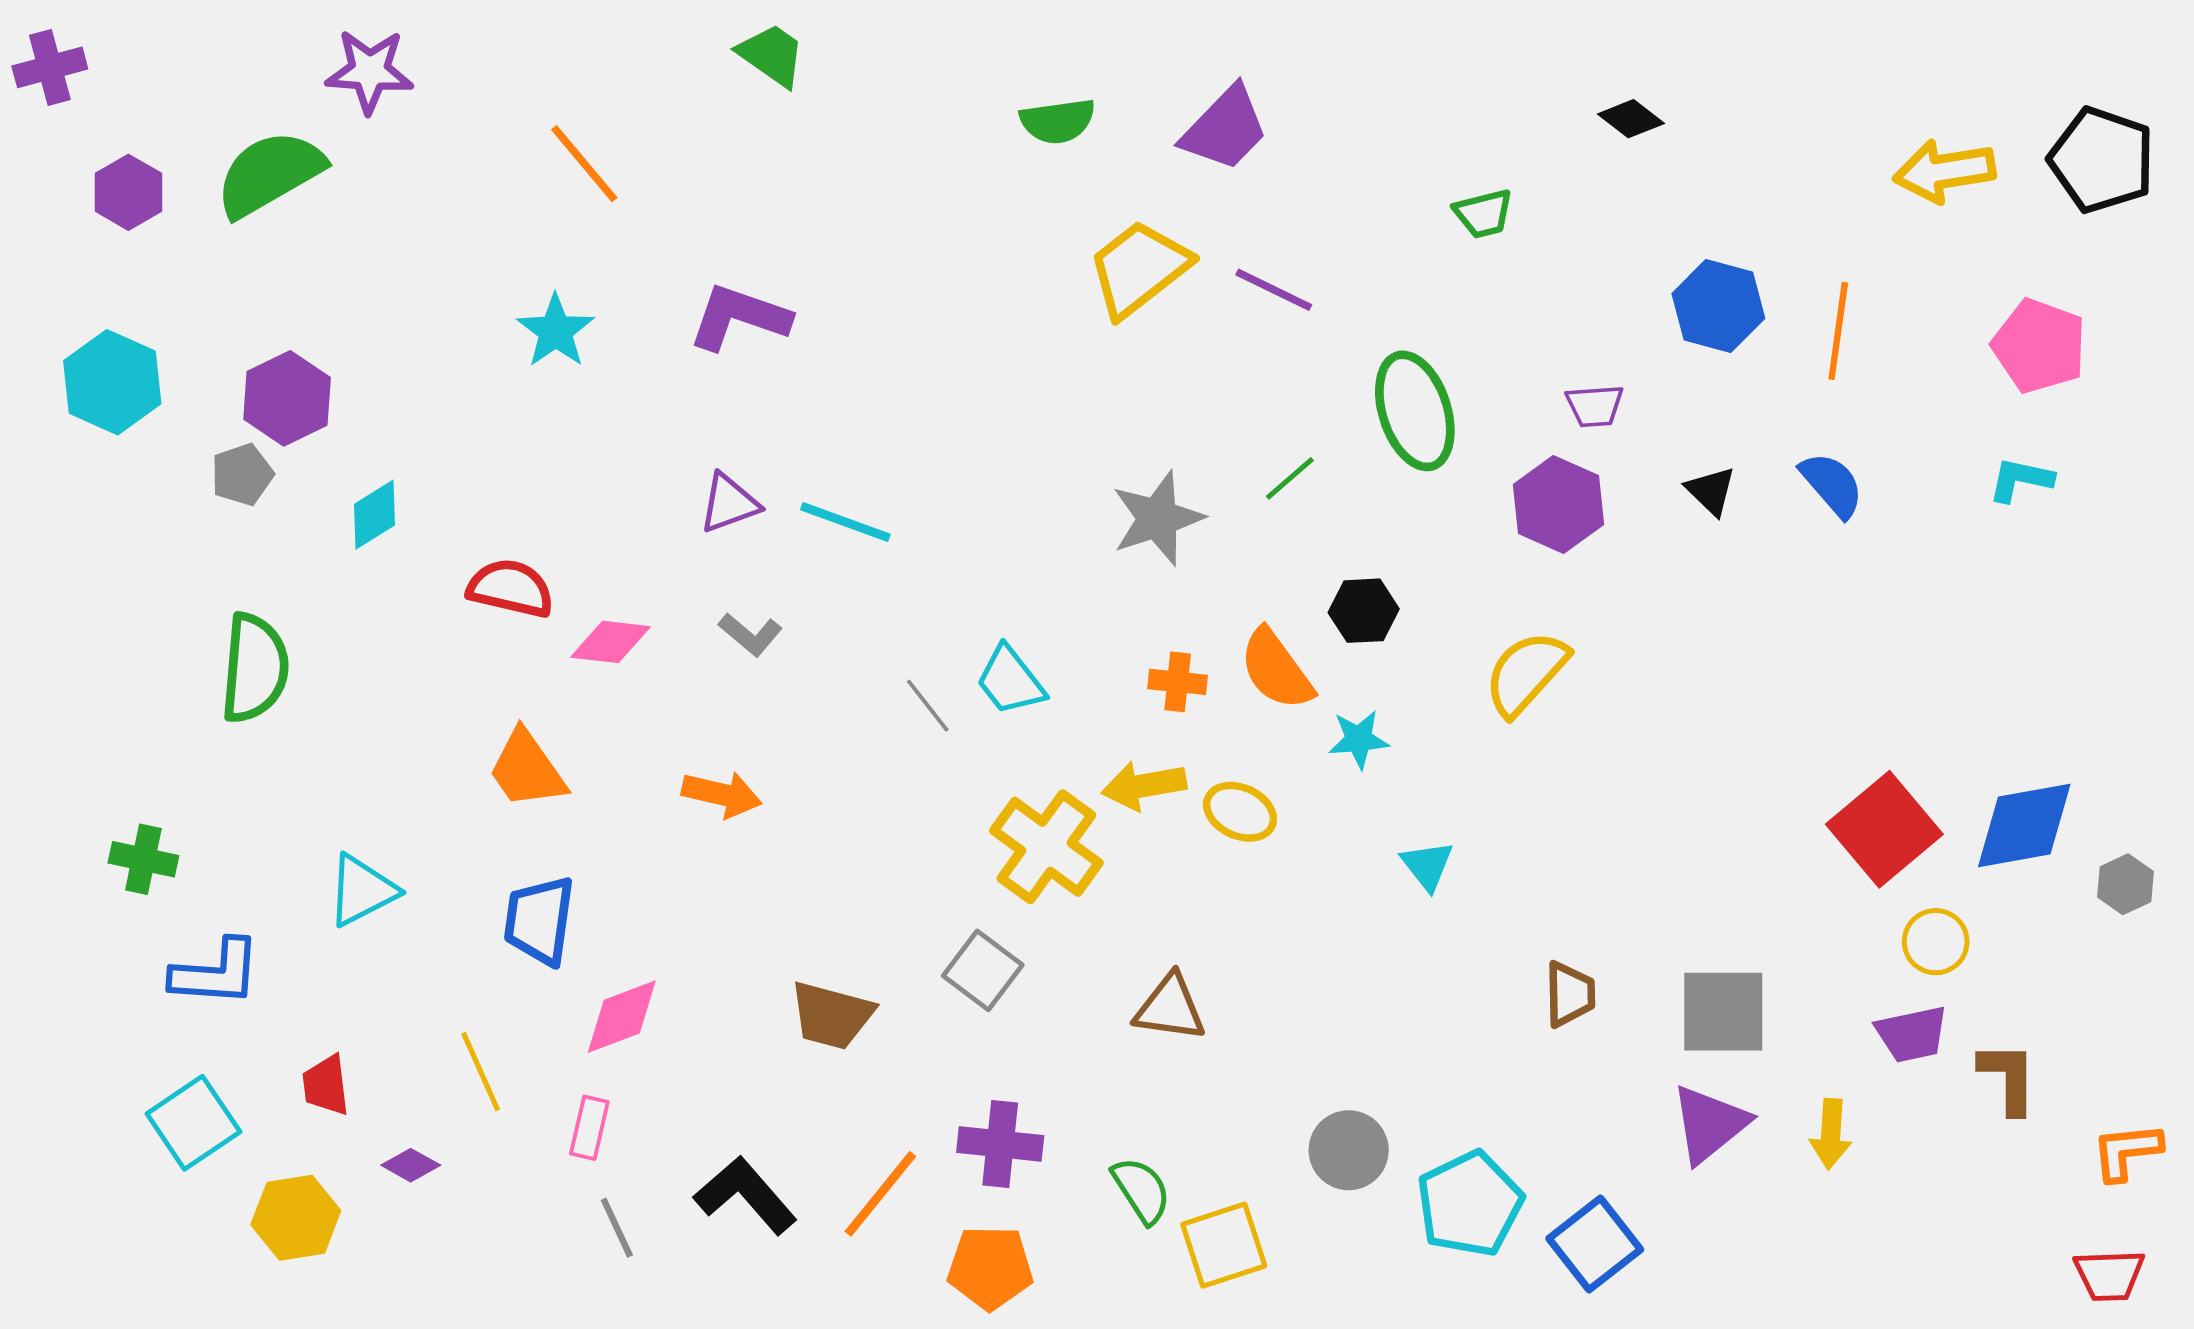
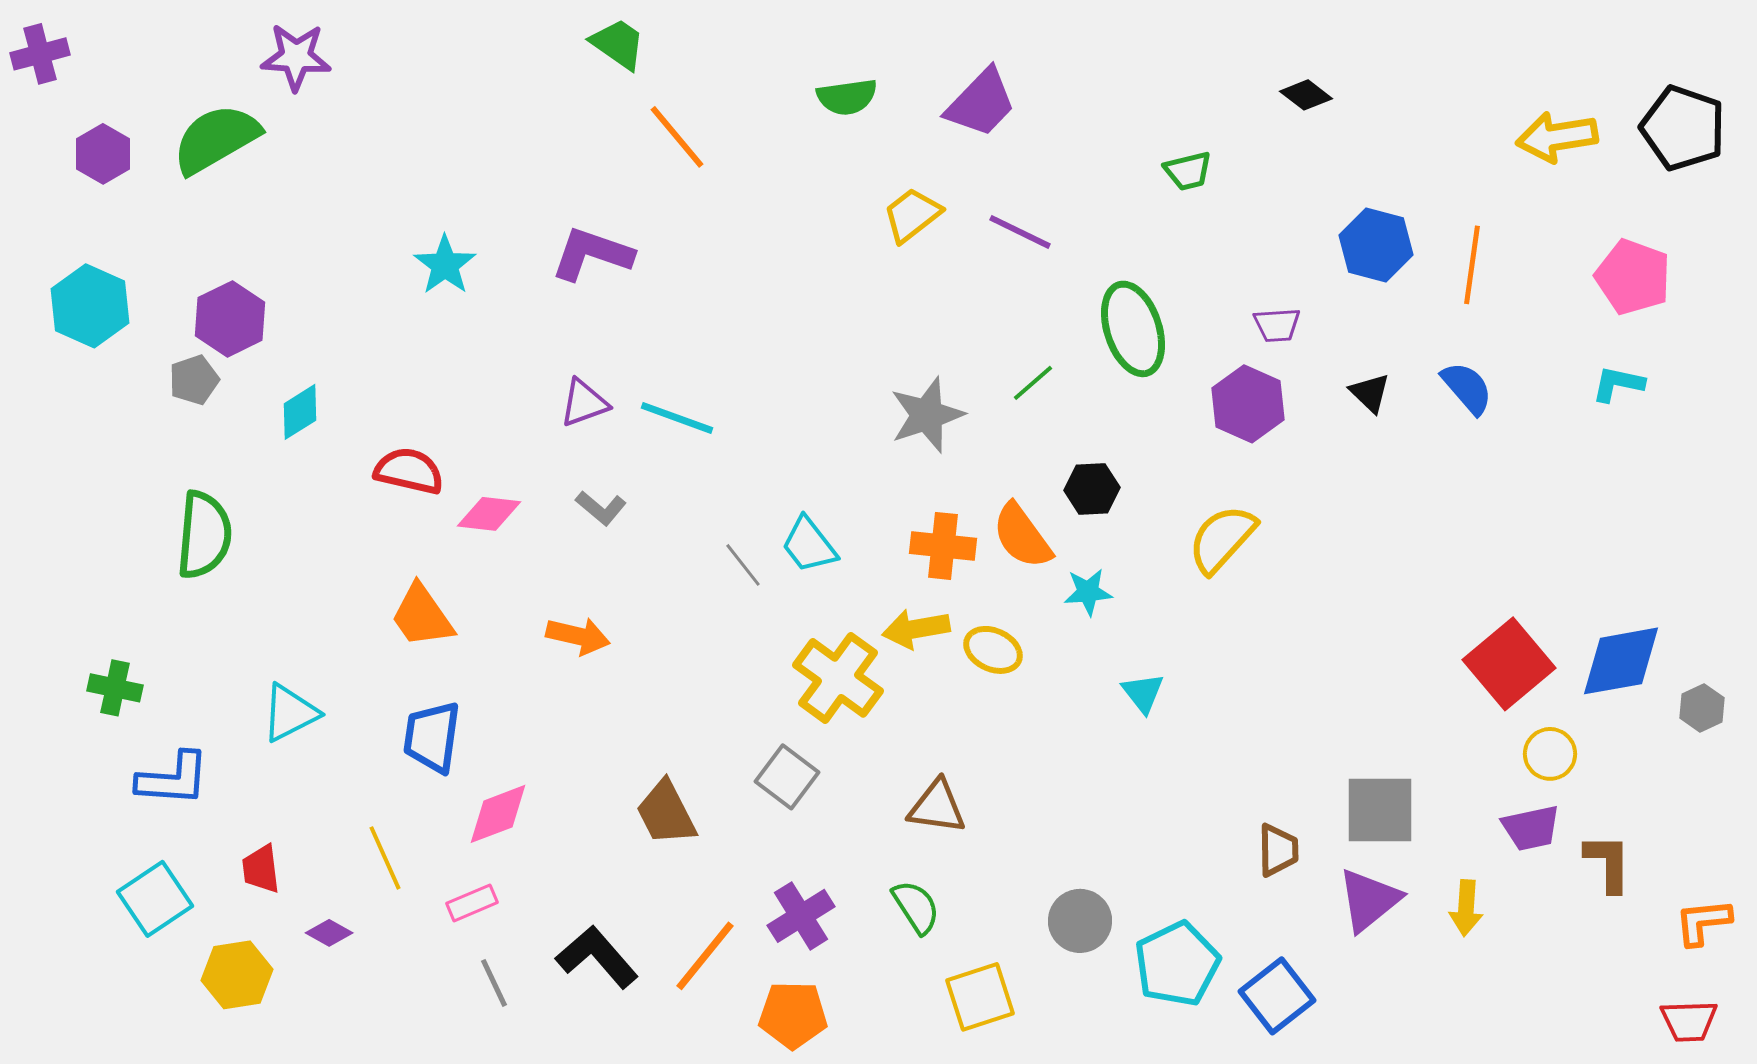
orange line: (584, 164) -> (677, 137), moved
yellow trapezoid: (1139, 269) -> (912, 215), size x0.7
orange cross: (1178, 682) -> (943, 546), size x1.4
brown trapezoid: (1570, 994) -> (1278, 850), moved
brown trapezoid: (832, 1015) -> (666, 813), turned 48
pink rectangle: (589, 1128) -> (472, 903), turned 54
purple cross: (1000, 1144) -> (801, 916), turned -38
green semicircle: (1141, 1190) -> (916, 907), moved

